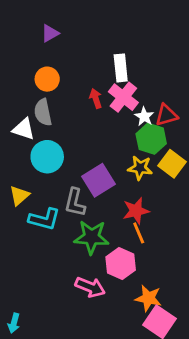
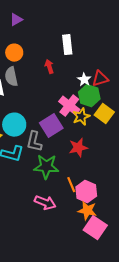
pink cross: (123, 97) -> (69, 106), moved
cyan circle: (47, 157) -> (14, 125), moved
yellow star: (140, 168) -> (81, 117), turned -30
orange line: (139, 233) -> (71, 185), moved
pink hexagon: (121, 263) -> (86, 192), moved

